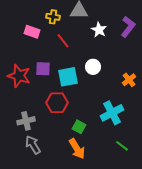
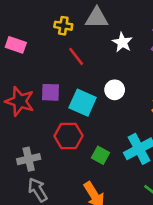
pink rectangle: (32, 32) -> (16, 45), moved
cyan square: (68, 77) -> (83, 103), turned 35
green square: (79, 127) -> (101, 155), moved

